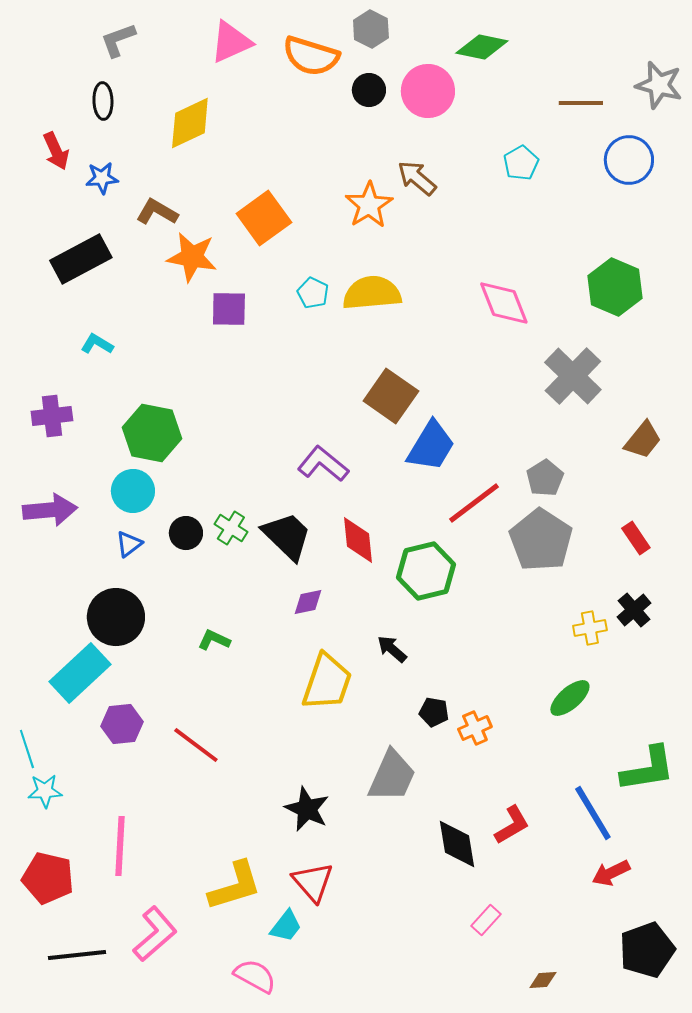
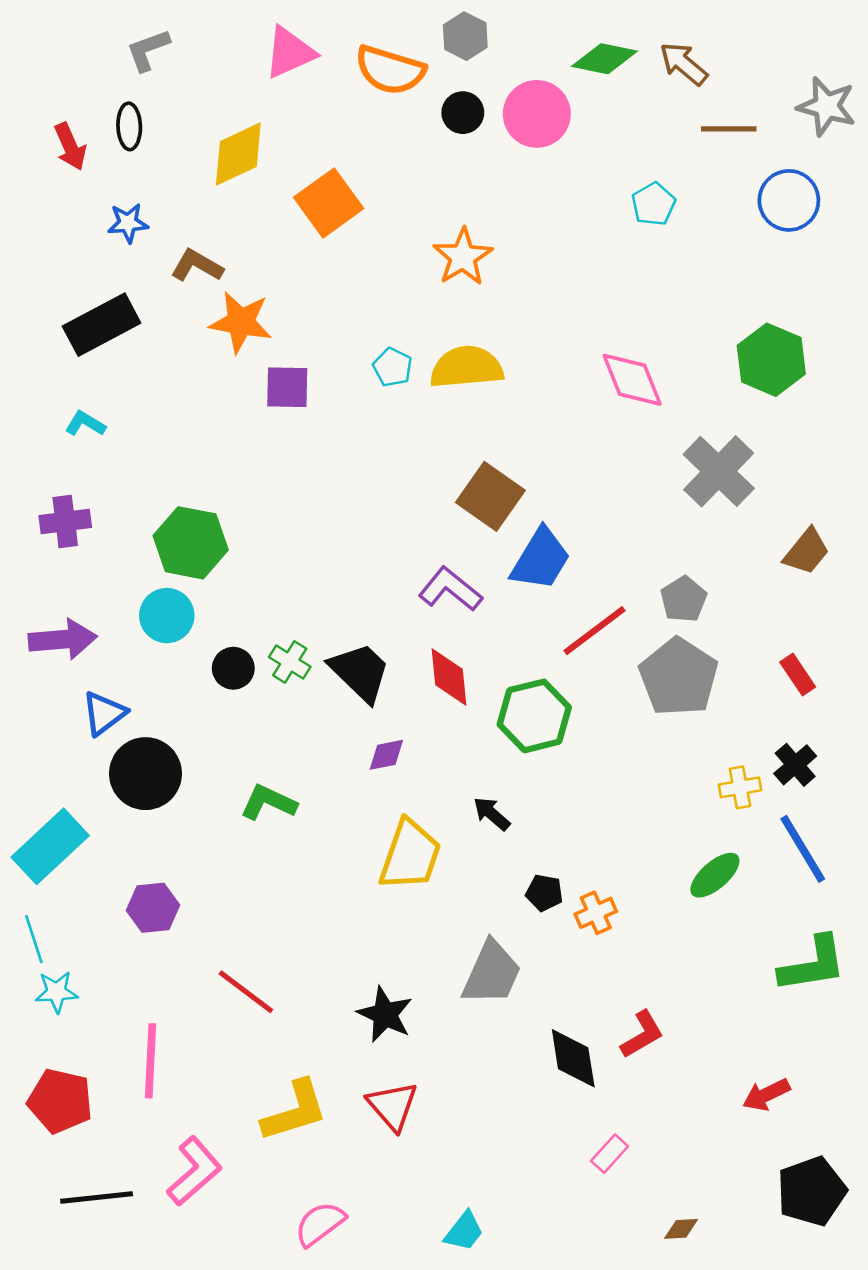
red arrow: (56, 151) -> (70, 146), moved
brown arrow: (417, 178) -> (684, 64), moved
orange square: (264, 218) -> (329, 203), moved
cyan L-shape: (97, 344) -> (85, 424), moved
purple L-shape: (323, 464) -> (450, 589), moved
blue triangle: (129, 544) -> (104, 713), moved, size x1.4
green L-shape: (214, 640) -> (268, 802), size x1.4
cyan rectangle: (80, 673) -> (50, 846), moved
red line: (196, 745) -> (246, 992), moved
blue line: (593, 813) -> (803, 849), moved
cyan trapezoid: (286, 926) -> (464, 1231), moved
pink semicircle: (255, 976) -> (320, 1224), turned -66

